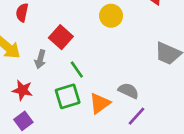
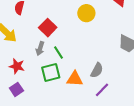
gray arrow: (40, 59) -> (40, 49), moved
gray semicircle: (128, 91) -> (97, 70), turned 91
orange triangle: (100, 103) -> (75, 79), turned 36

